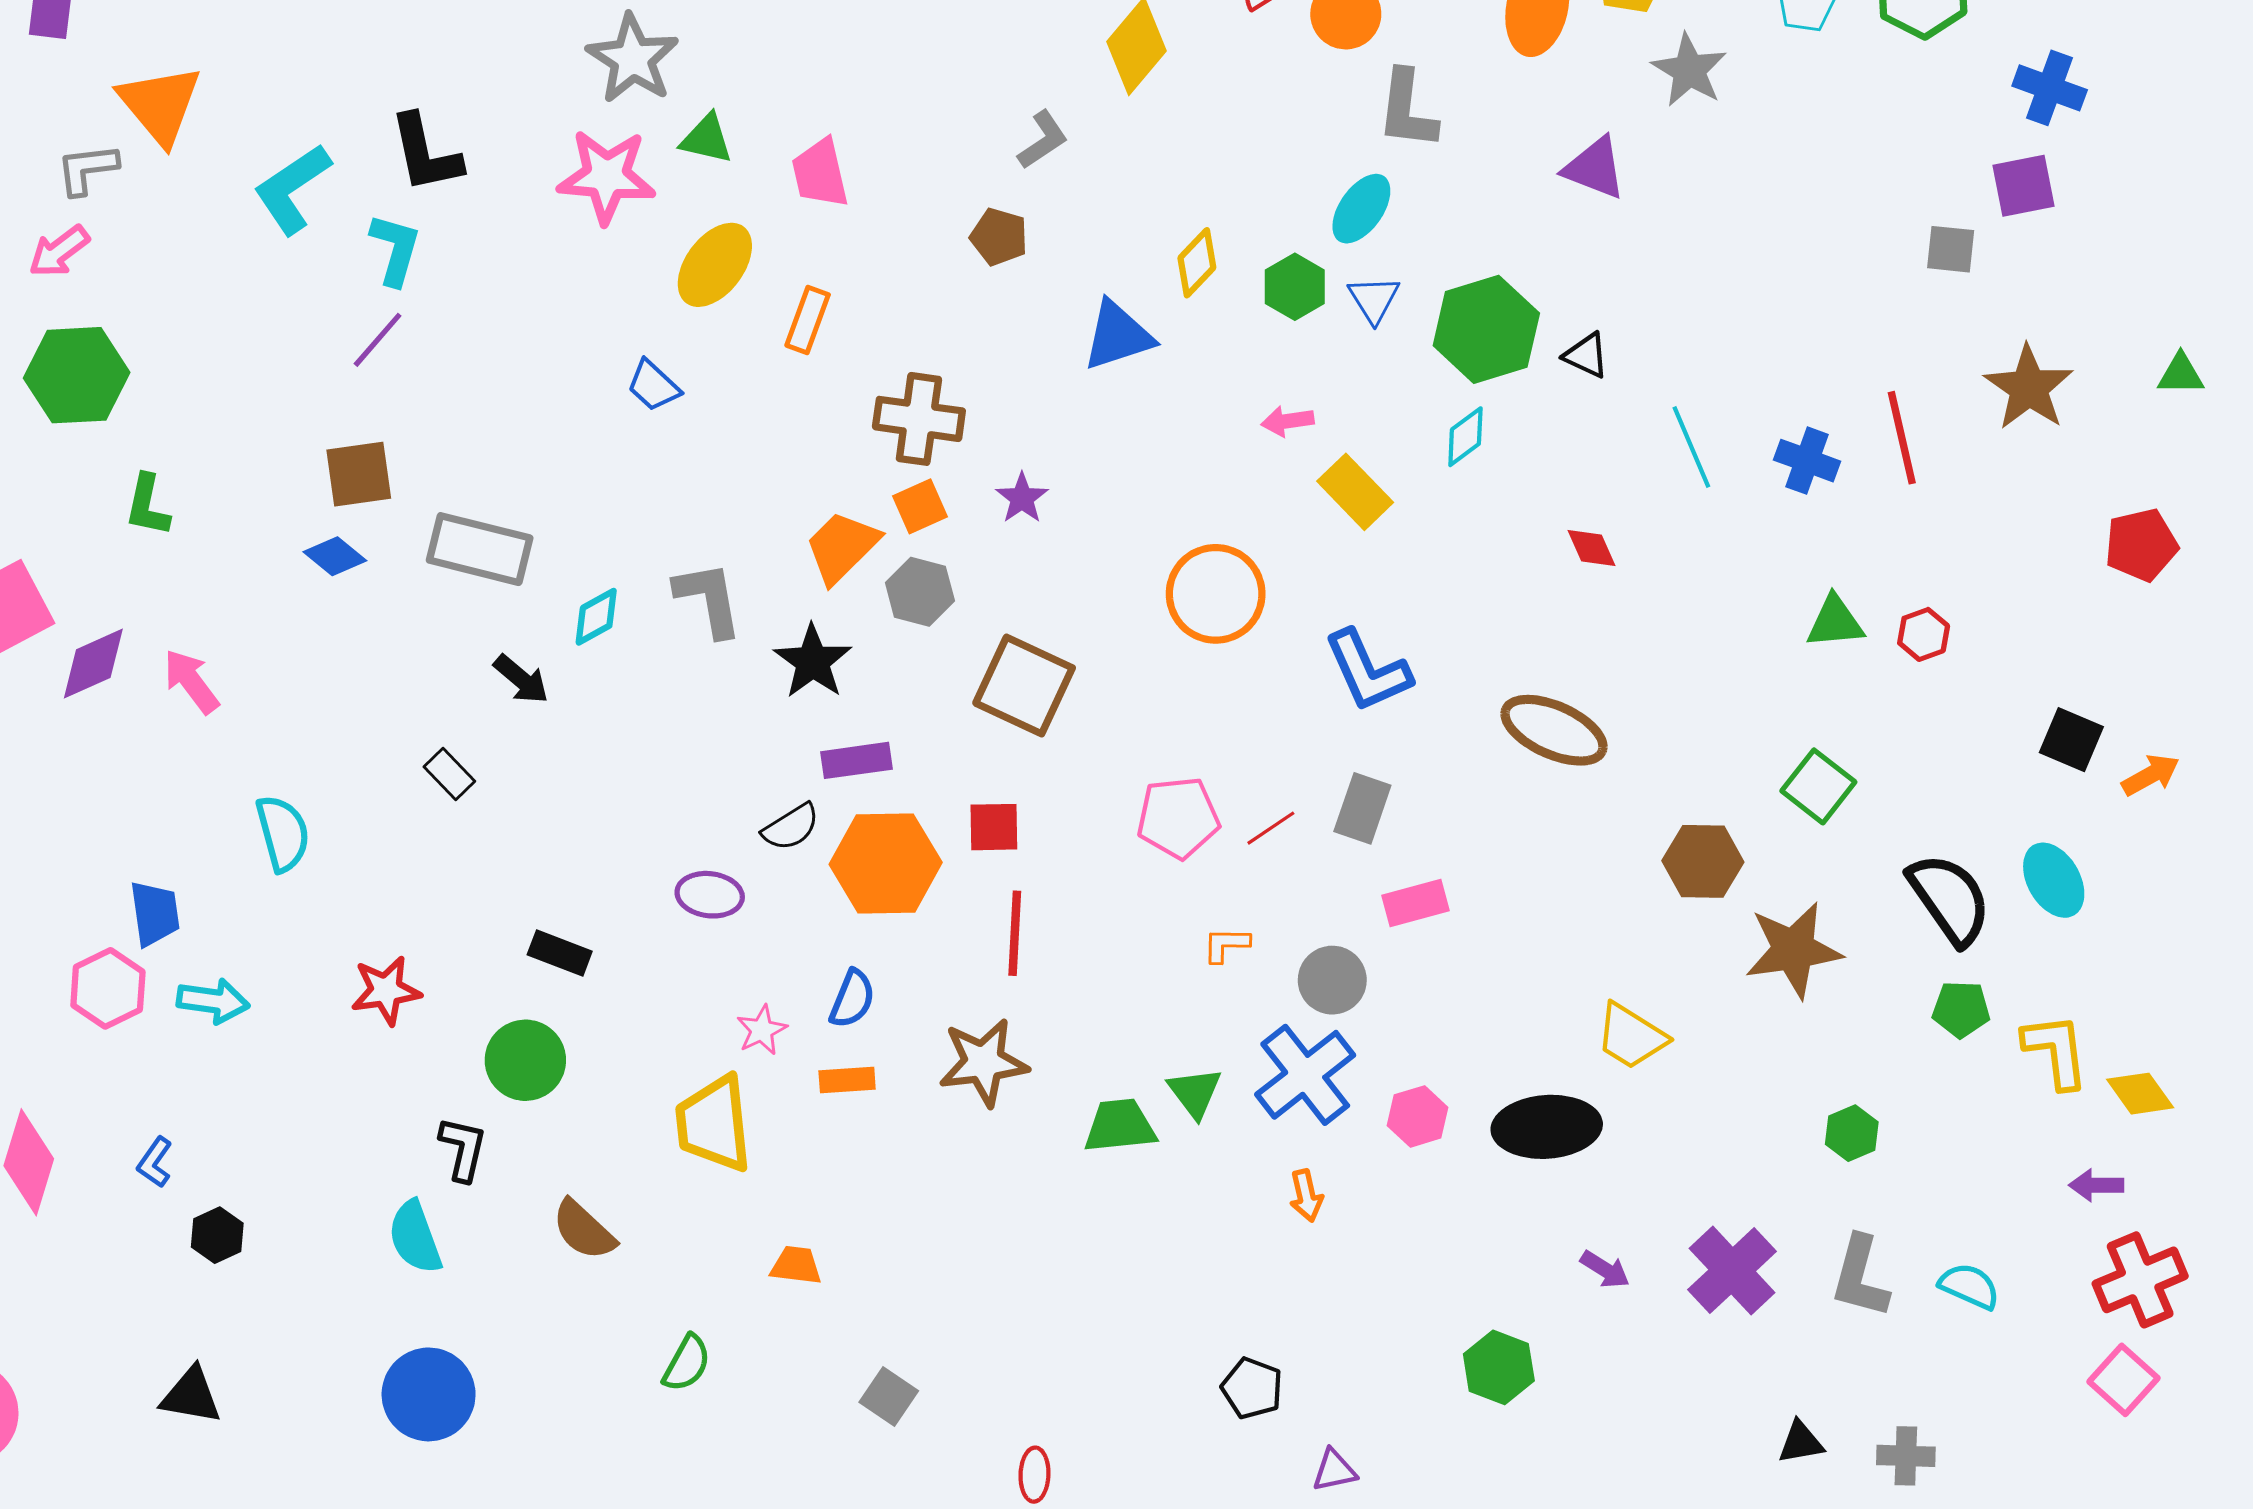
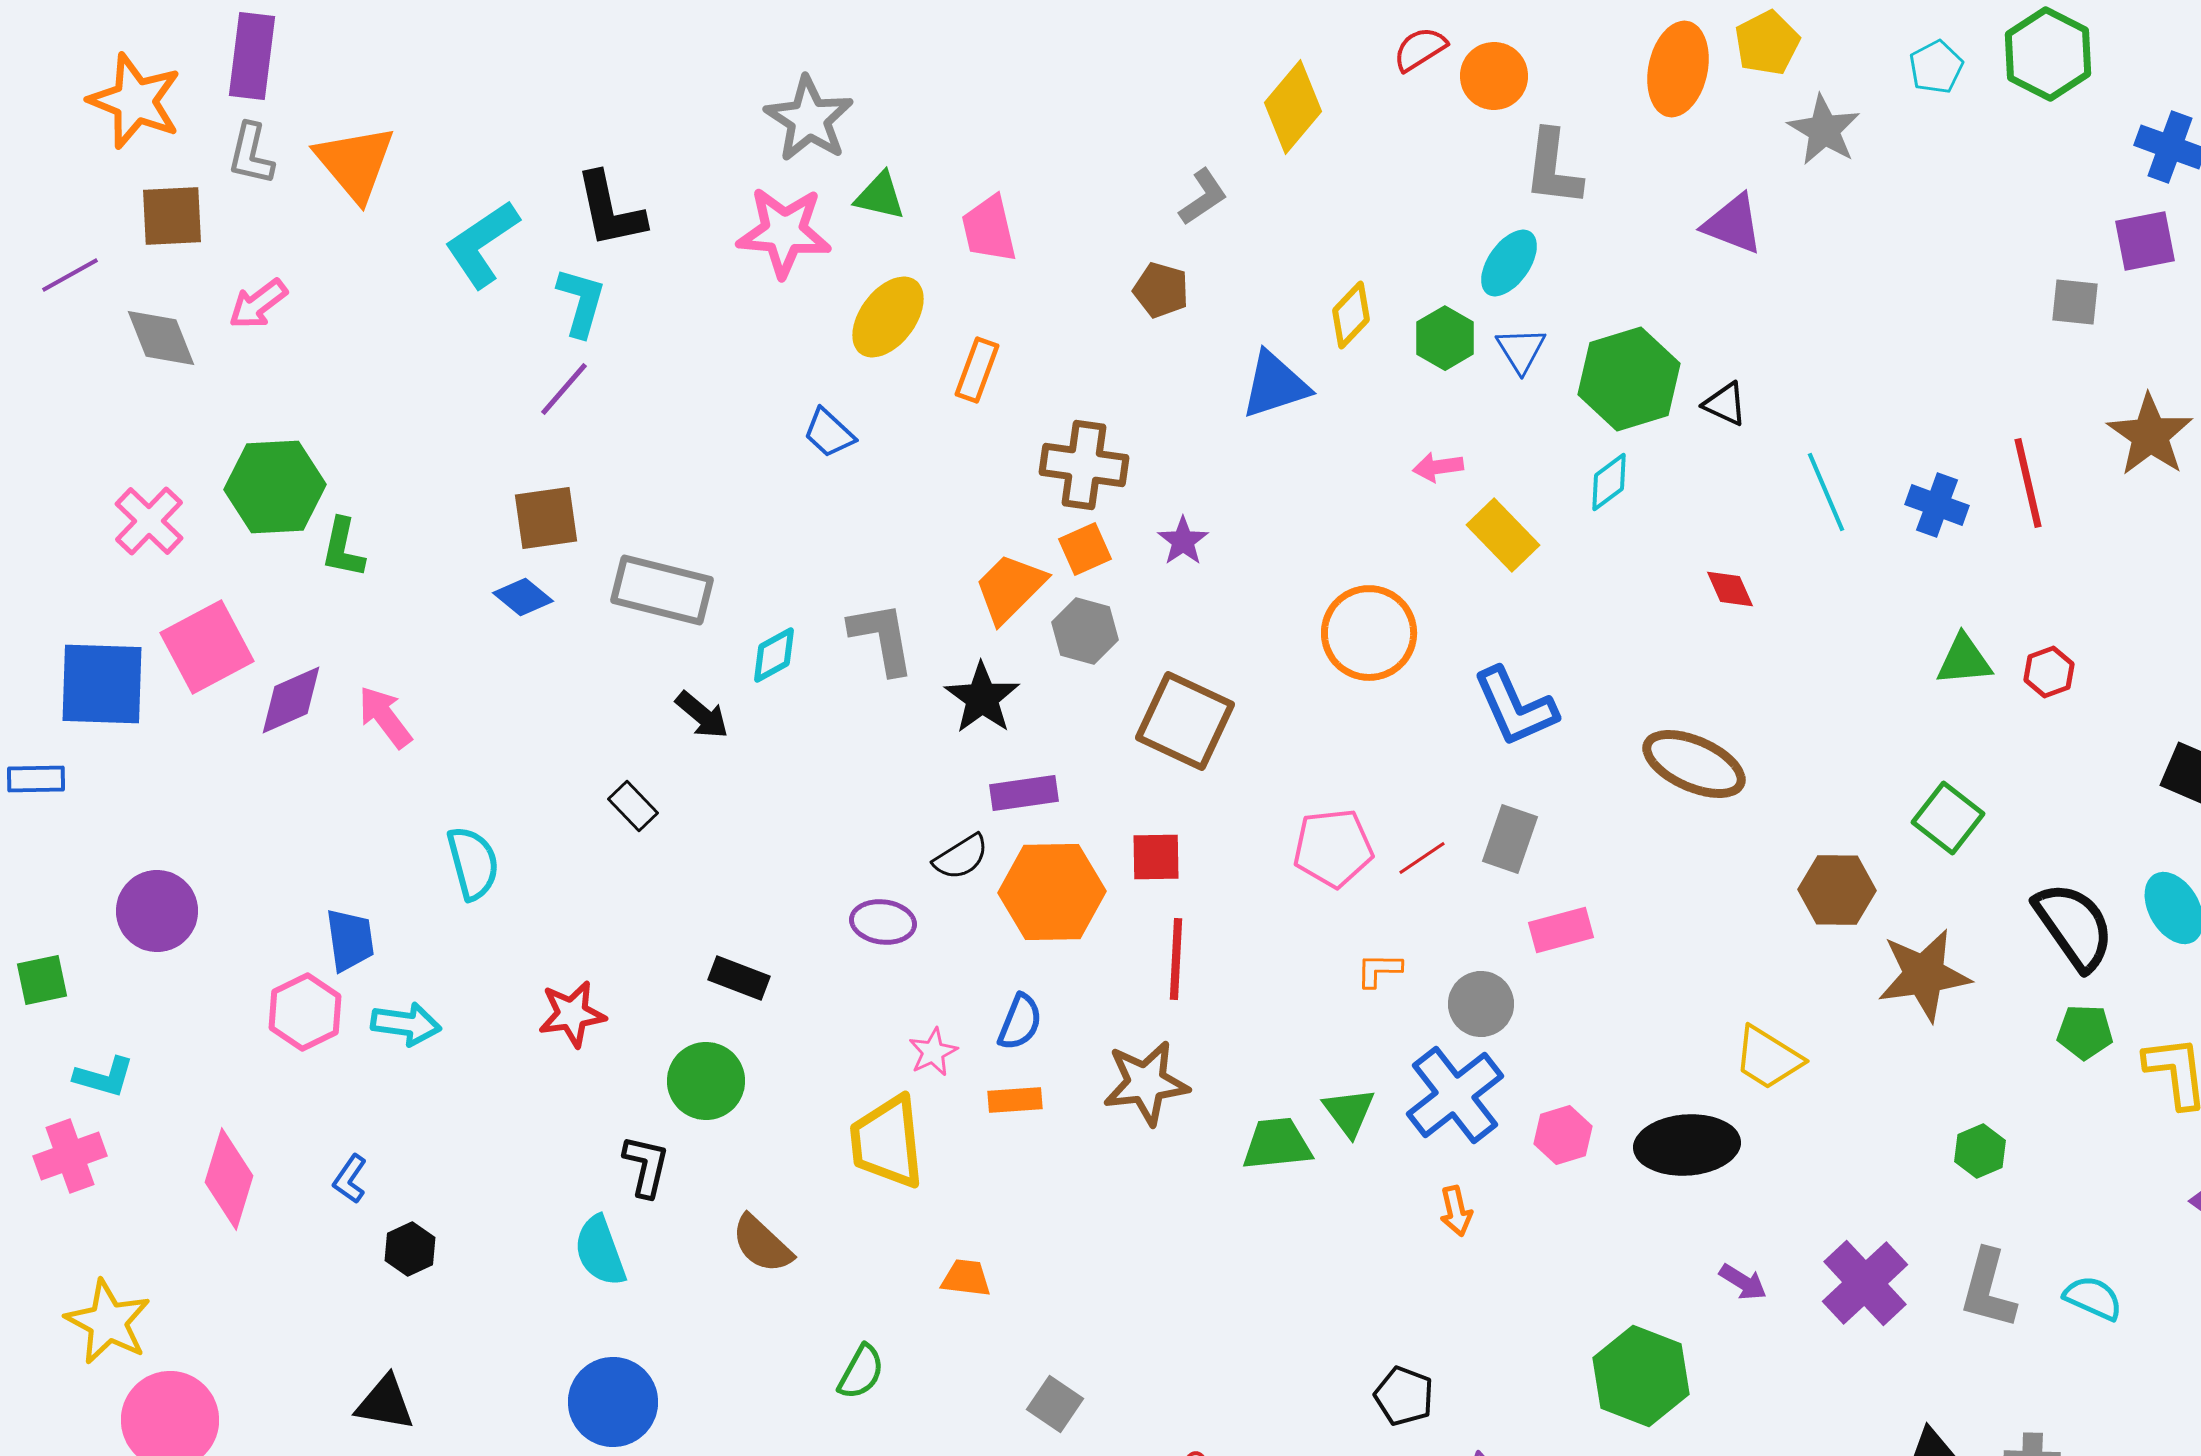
gray L-shape: (87, 169) -> (251, 154), moved, turned -70
green hexagon: (77, 375) -> (275, 487), moved
green hexagon: (1499, 1367) -> (1641, 1376), size x1.4

